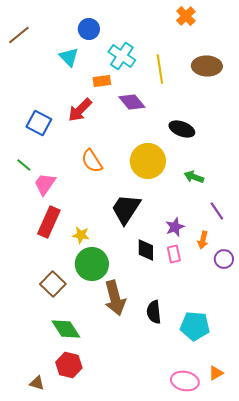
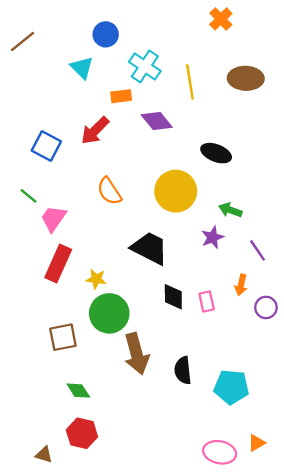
black trapezoid: (126, 209) -> (150, 248), turned 84
purple star: (175, 227) -> (213, 237), moved
brown square: (53, 284) -> (63, 337), turned 35
green diamond: (66, 329) -> (78, 391), size x0.7

